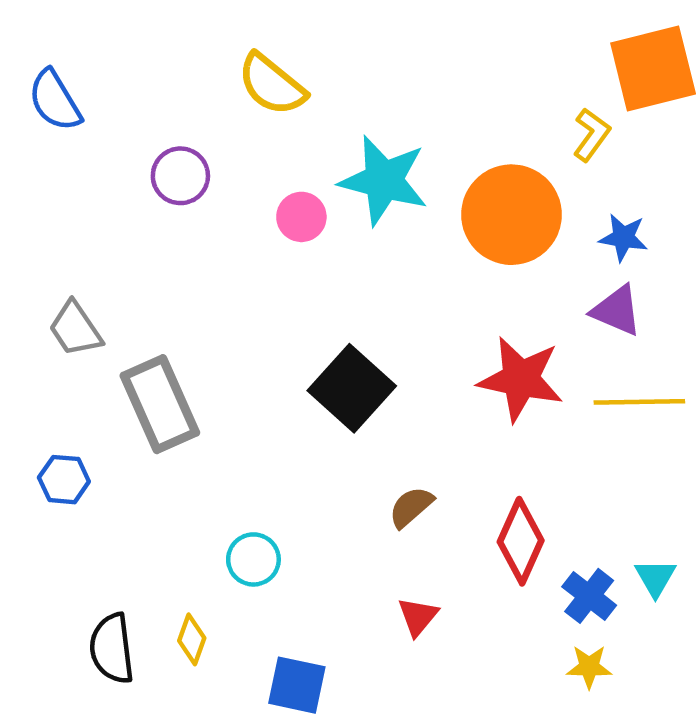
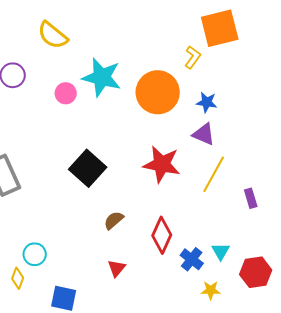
yellow line: (639, 402) -> (214, 174), turned -60
cyan circle: (253, 559) -> (35, 254), moved
yellow star: (589, 667) -> (211, 290), moved

